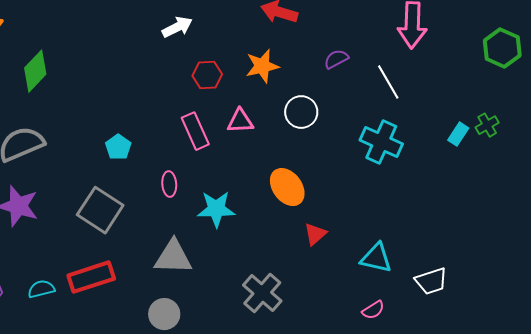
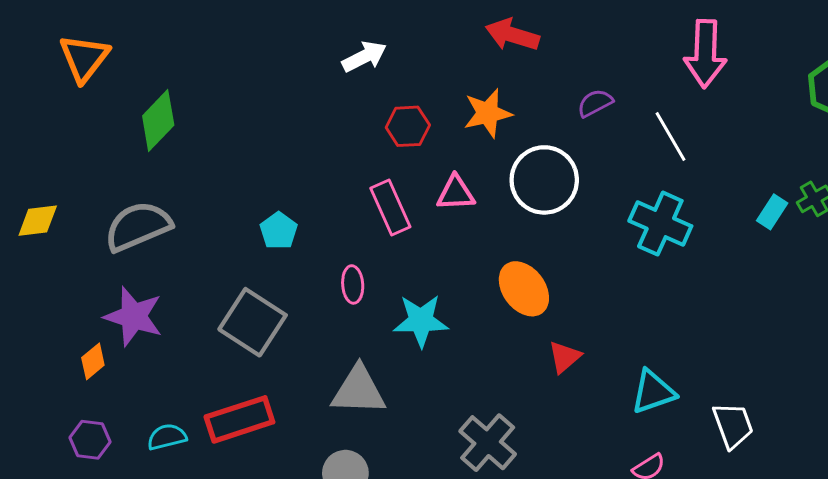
white circle: (301, 112) -> (544, 180), size x1.4
cyan triangle: (376, 258) -> (653, 392), turned -32
white trapezoid: (431, 281) -> (733, 425), turned -92

